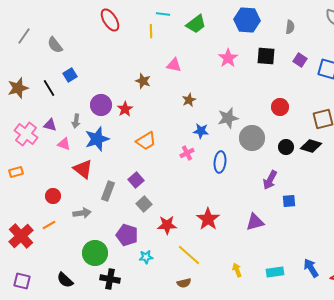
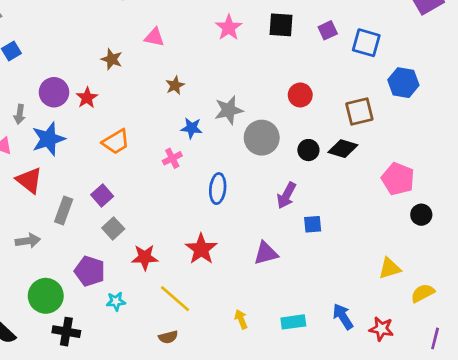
purple square: (300, 60) -> (328, 30), turned 32
blue ellipse: (220, 162) -> (218, 189), moved

